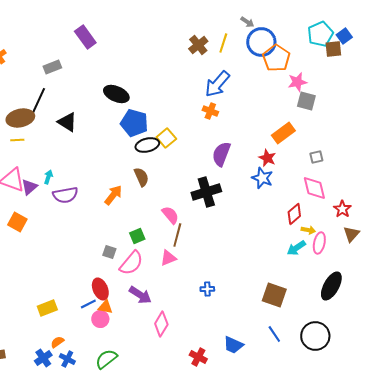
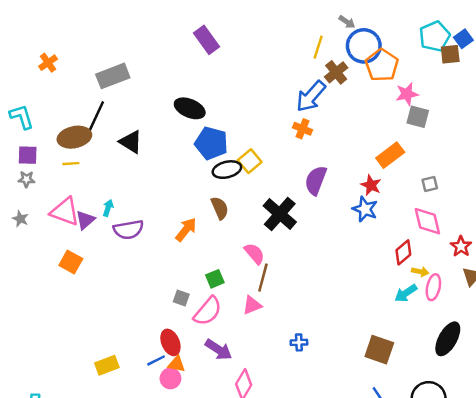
purple rectangle: (85, 37) -> (206, 40), moved
brown cross: (198, 45) -> (336, 72), moved
gray rectangle: (52, 67) -> (113, 76), size x1.5
black cross: (206, 192) -> (280, 214), moved, turned -32

